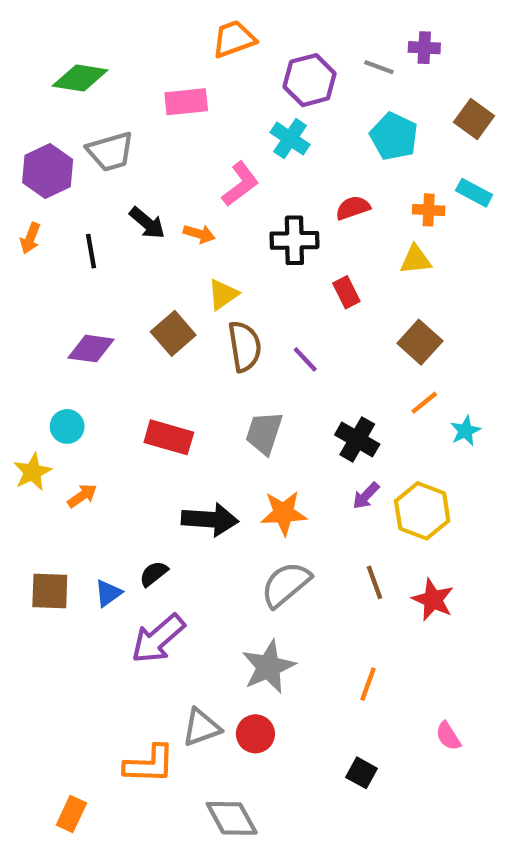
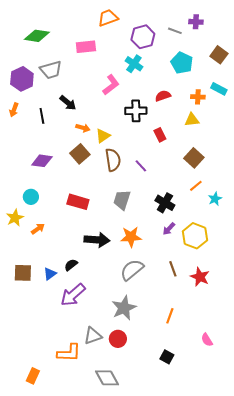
orange arrow: (199, 234) -> (83, 128), moved

